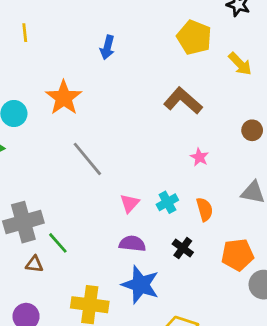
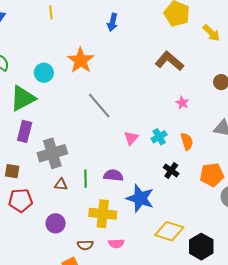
green line: (58, 243) -> (86, 179), moved, turned 42
purple semicircle: (132, 244) -> (113, 175), moved

